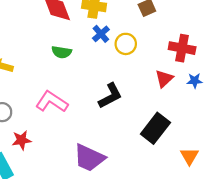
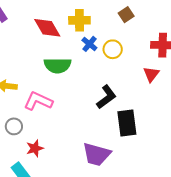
green semicircle: (62, 52) -> (58, 65), size x1.5
pink L-shape: (52, 102) -> (38, 101), moved
black rectangle: (155, 128) -> (127, 123), moved, turned -36

